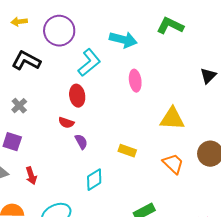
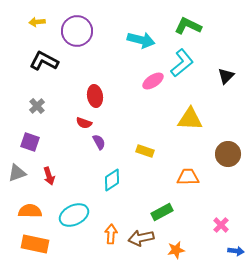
cyan L-shape: (89, 63) -> (182, 63), moved
pink ellipse: (135, 81) -> (153, 81), turned 65
orange trapezoid: (173, 164) -> (188, 177), moved, turned -45

